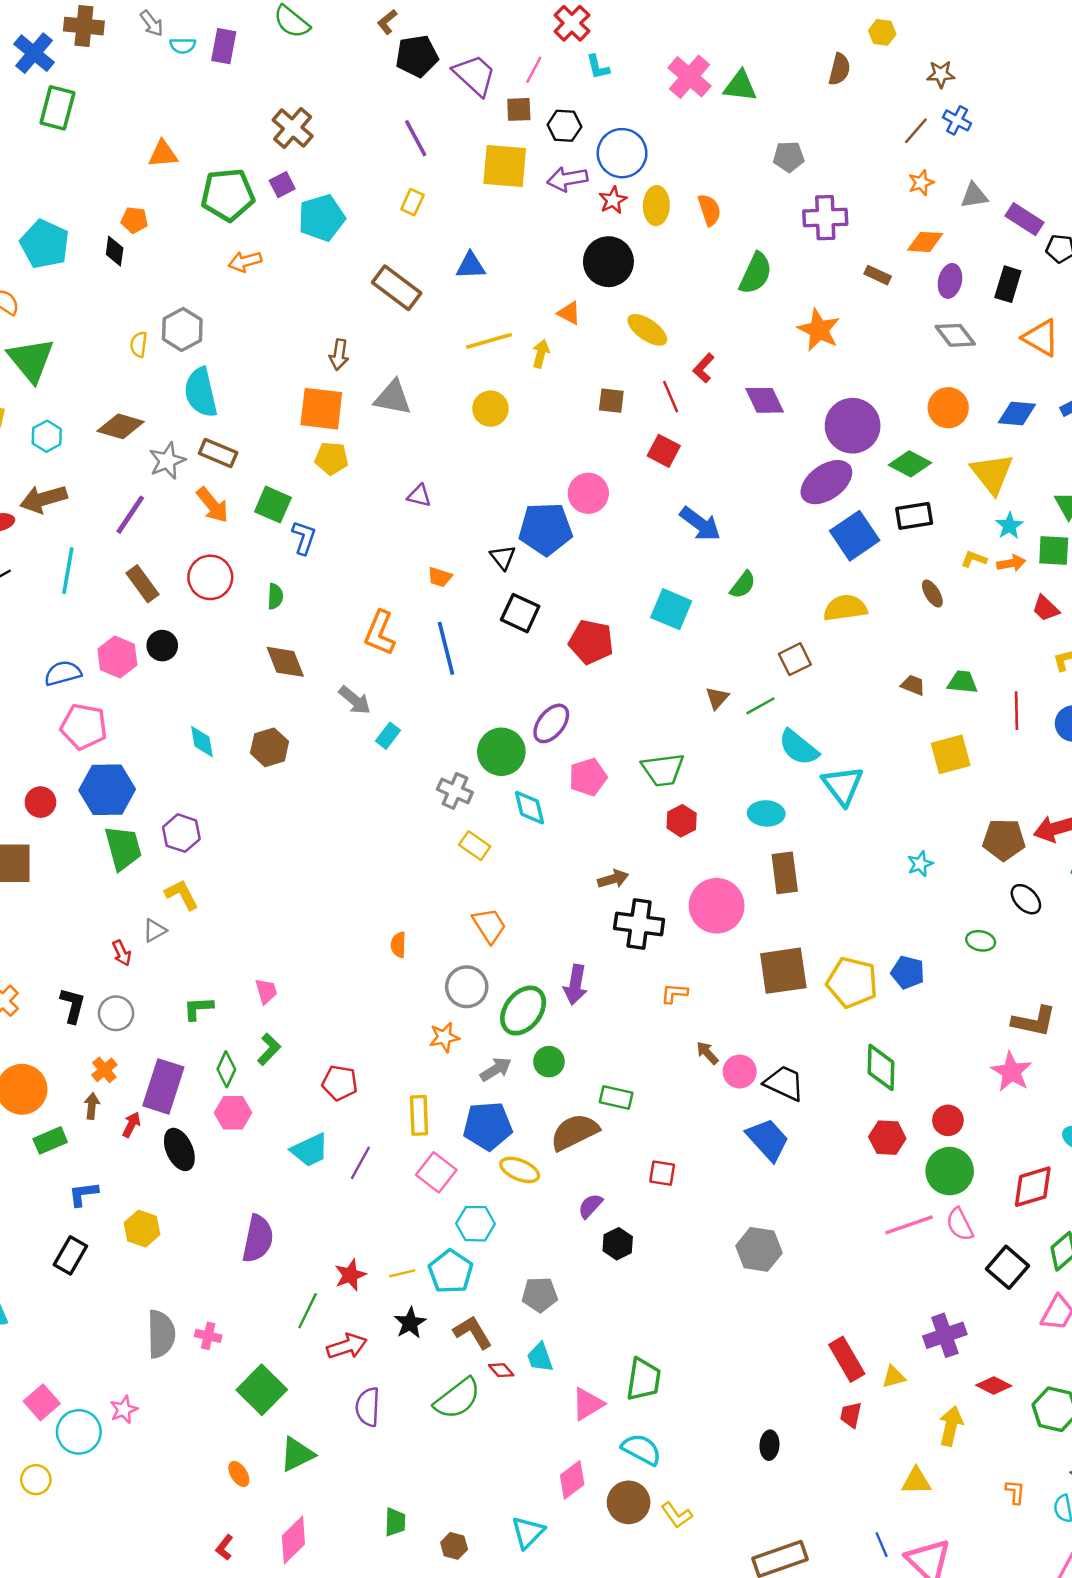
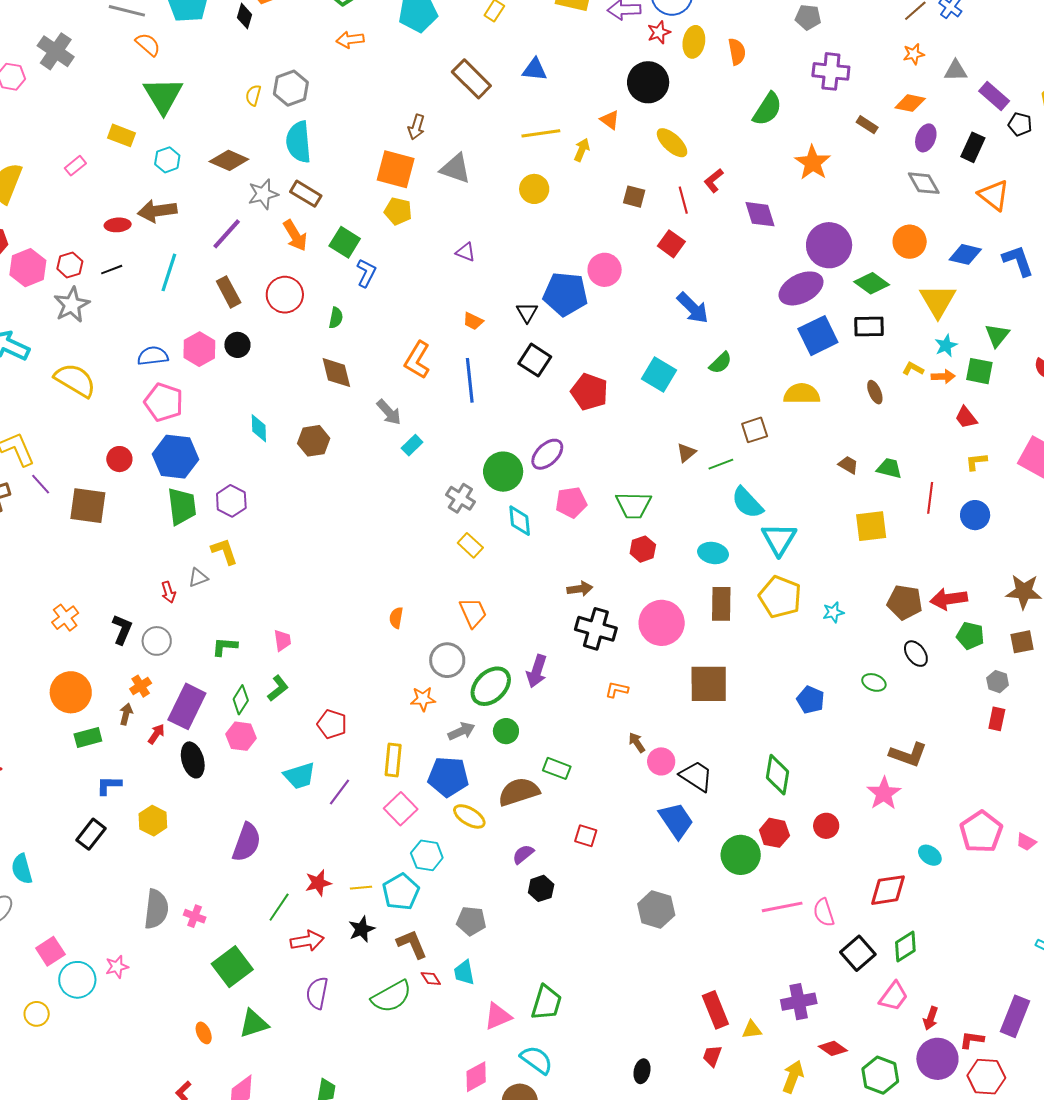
yellow pentagon: (852, 983) -> (780, 597), moved
green circle: (950, 1171) -> (741, 855), moved

